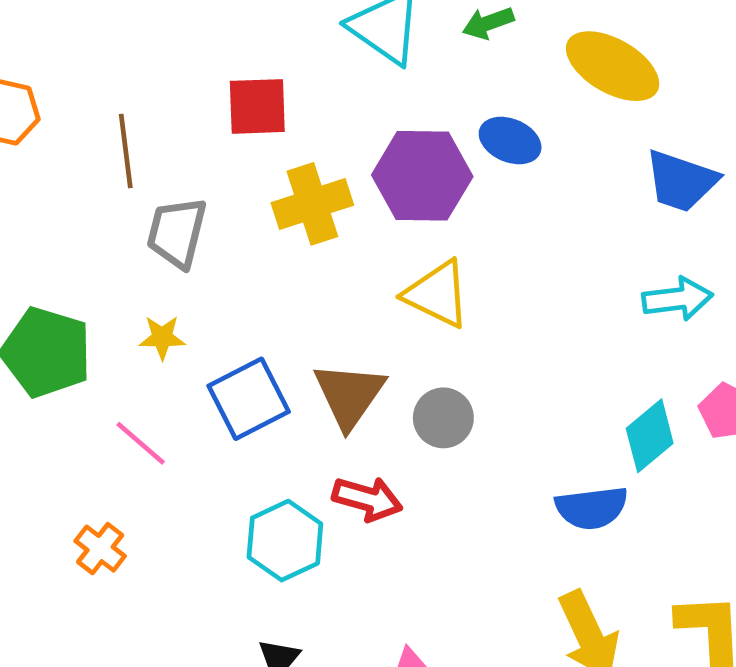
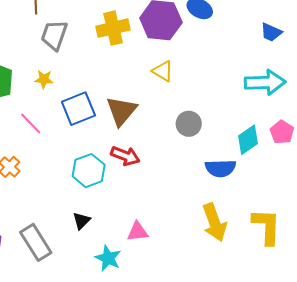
blue trapezoid: (681, 181) -> (271, 32), size x0.7
yellow triangle: (437, 294) -> (163, 71), size x0.7
cyan arrow: (677, 299) -> (265, 82), size x1.4
gray circle: (443, 418) -> (189, 124), moved

